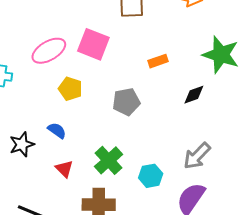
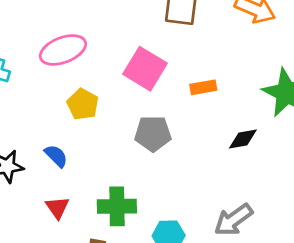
pink square: (93, 44) -> (145, 69), moved
green cross: (109, 160) -> (117, 206), turned 32

